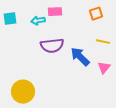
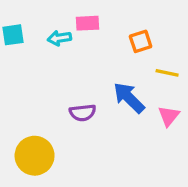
orange square: (96, 14) -> (141, 41), moved
purple semicircle: (52, 46) -> (83, 113), moved, size x0.7

